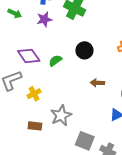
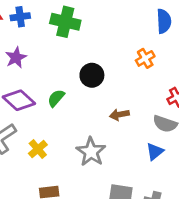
purple star: (44, 19) -> (16, 58), moved
gray star: (61, 115) -> (91, 152), moved

